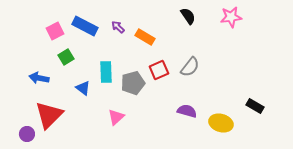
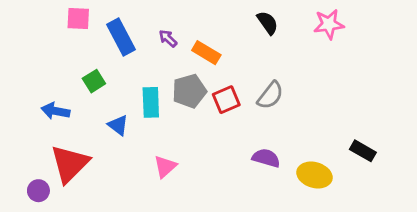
blue rectangle: (85, 26) -> (121, 37), turned 35
pink square: (55, 31) -> (78, 18), moved, turned 30
gray pentagon: (133, 83) -> (189, 91), moved

